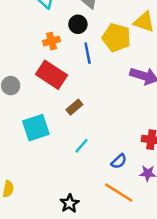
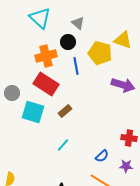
orange cross: (51, 41) -> (46, 56), size x1.5
cyan square: (36, 128) -> (33, 112), moved, turned 35
cyan line: (82, 146) -> (63, 145), moved

